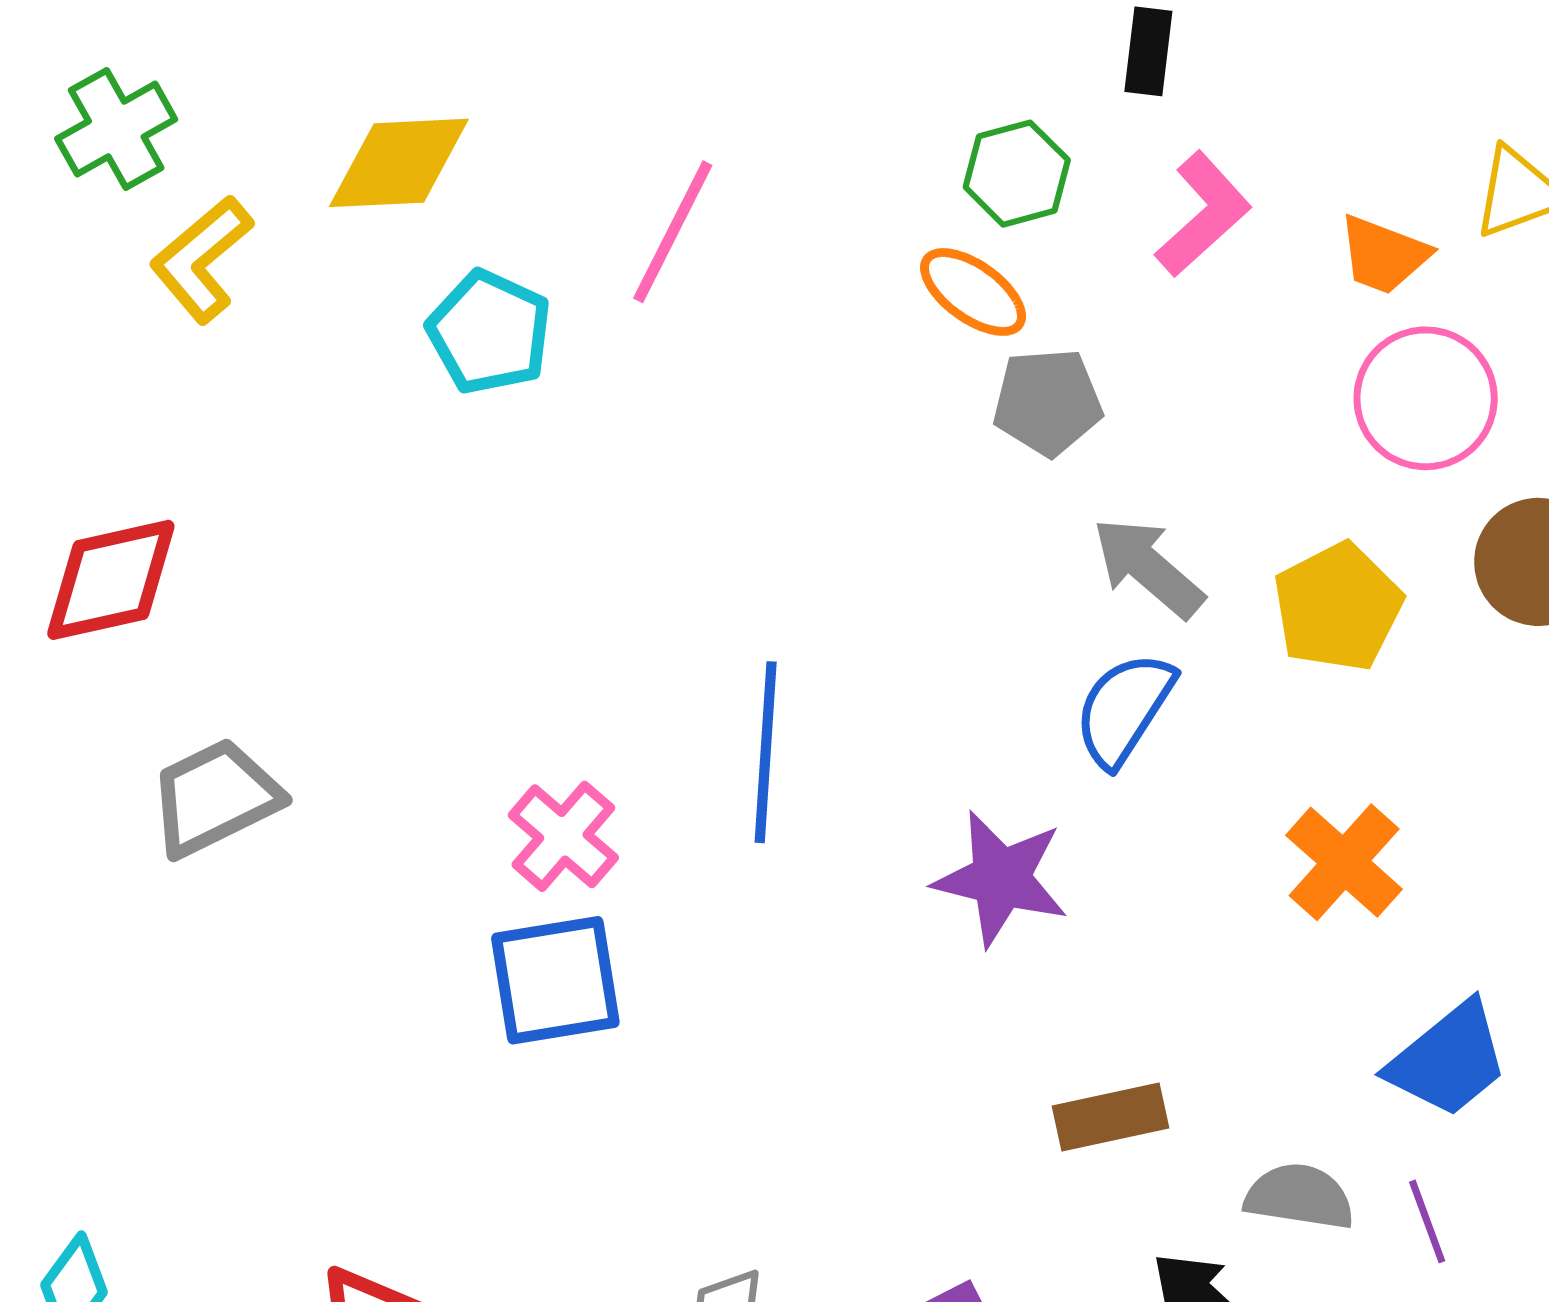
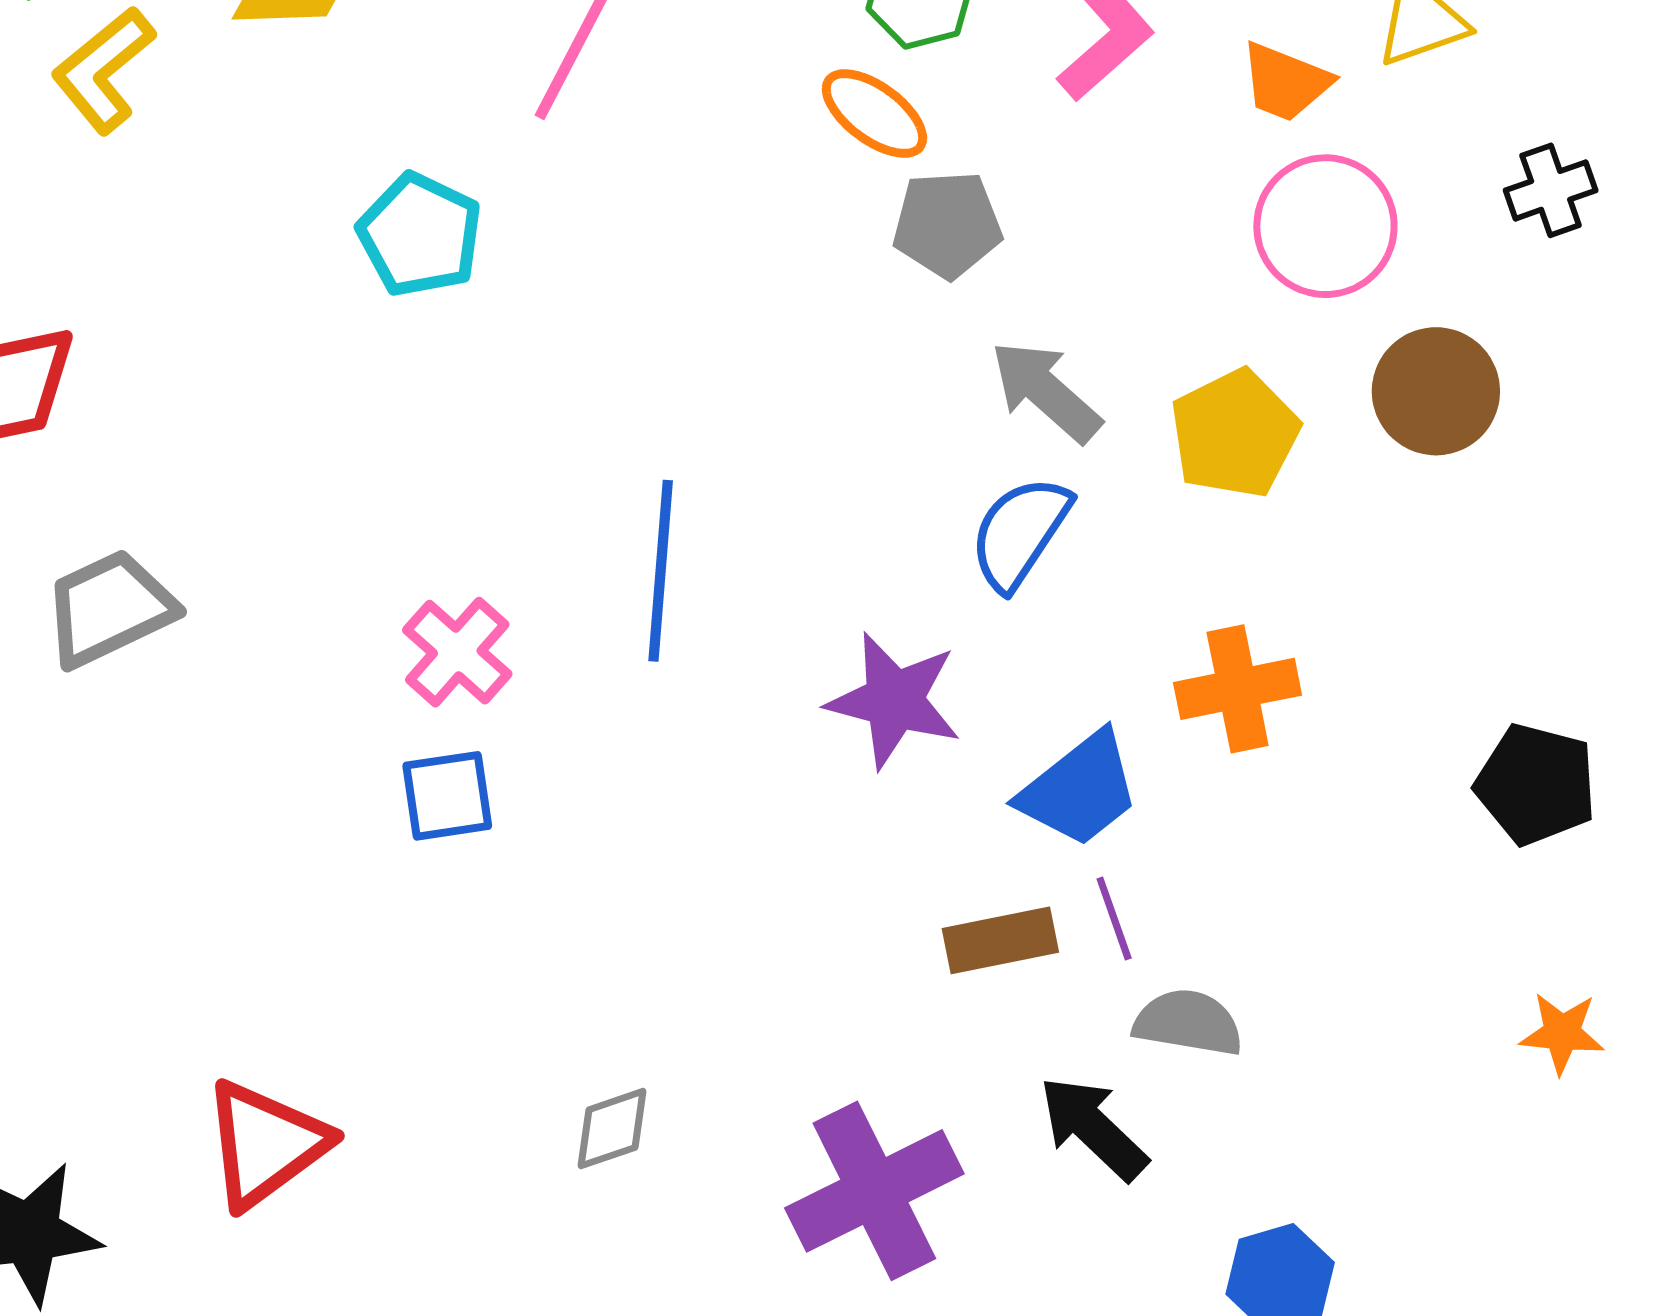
cyan pentagon: (489, 332) -> (420, 235), moved
orange cross: (1344, 862) -> (1238, 689), turned 36
blue square: (555, 980) -> (447, 796), size x0.7
blue trapezoid: (1448, 1060) -> (1080, 789), moved
purple line: (1427, 1221) -> (1114, 919), moved

